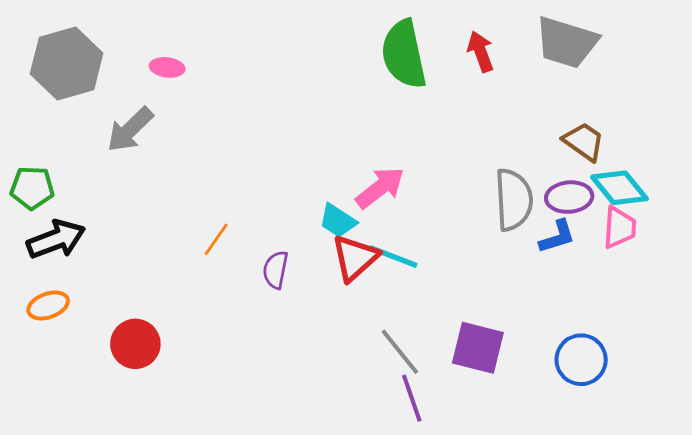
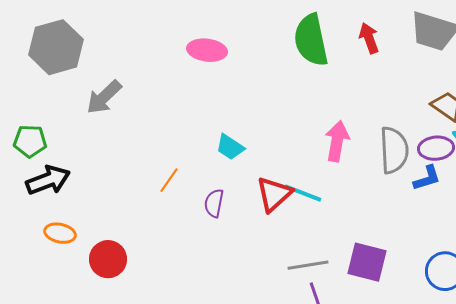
pink ellipse: (167, 67) -> (207, 50), moved, size x1.5
pink arrow: (380, 188) -> (337, 141), moved, turned -42
cyan trapezoid: (338, 221) -> (230, 147), moved
orange ellipse: (48, 305) -> (60, 233), moved, turned 32
gray line: (400, 352) -> (308, 265), turned -60

